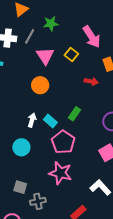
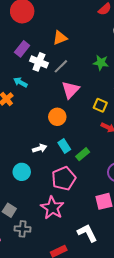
green star: (51, 24) -> (101, 63), moved
yellow square: (71, 54) -> (100, 105), moved, turned -32
white arrow: (32, 120) -> (40, 148), turned 40
cyan rectangle: (50, 121) -> (64, 146), moved

